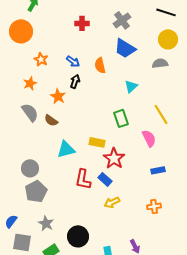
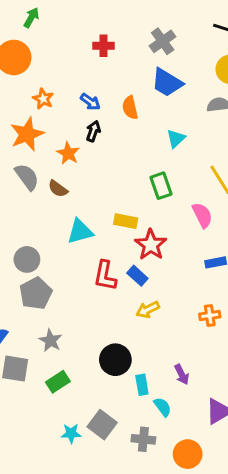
orange star: (30, 83) -> (27, 134), size x1.6
black circle: (78, 236) -> (115, 360), moved

